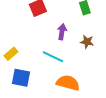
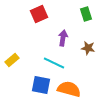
blue square: (21, 78) -> (41, 85), moved

